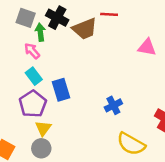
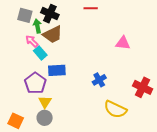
brown trapezoid: (85, 29) -> (53, 34), moved
pink triangle: (147, 47) -> (123, 43), moved
cyan rectangle: (34, 76) -> (40, 53), moved
blue rectangle: (61, 90) -> (57, 70), turned -72

